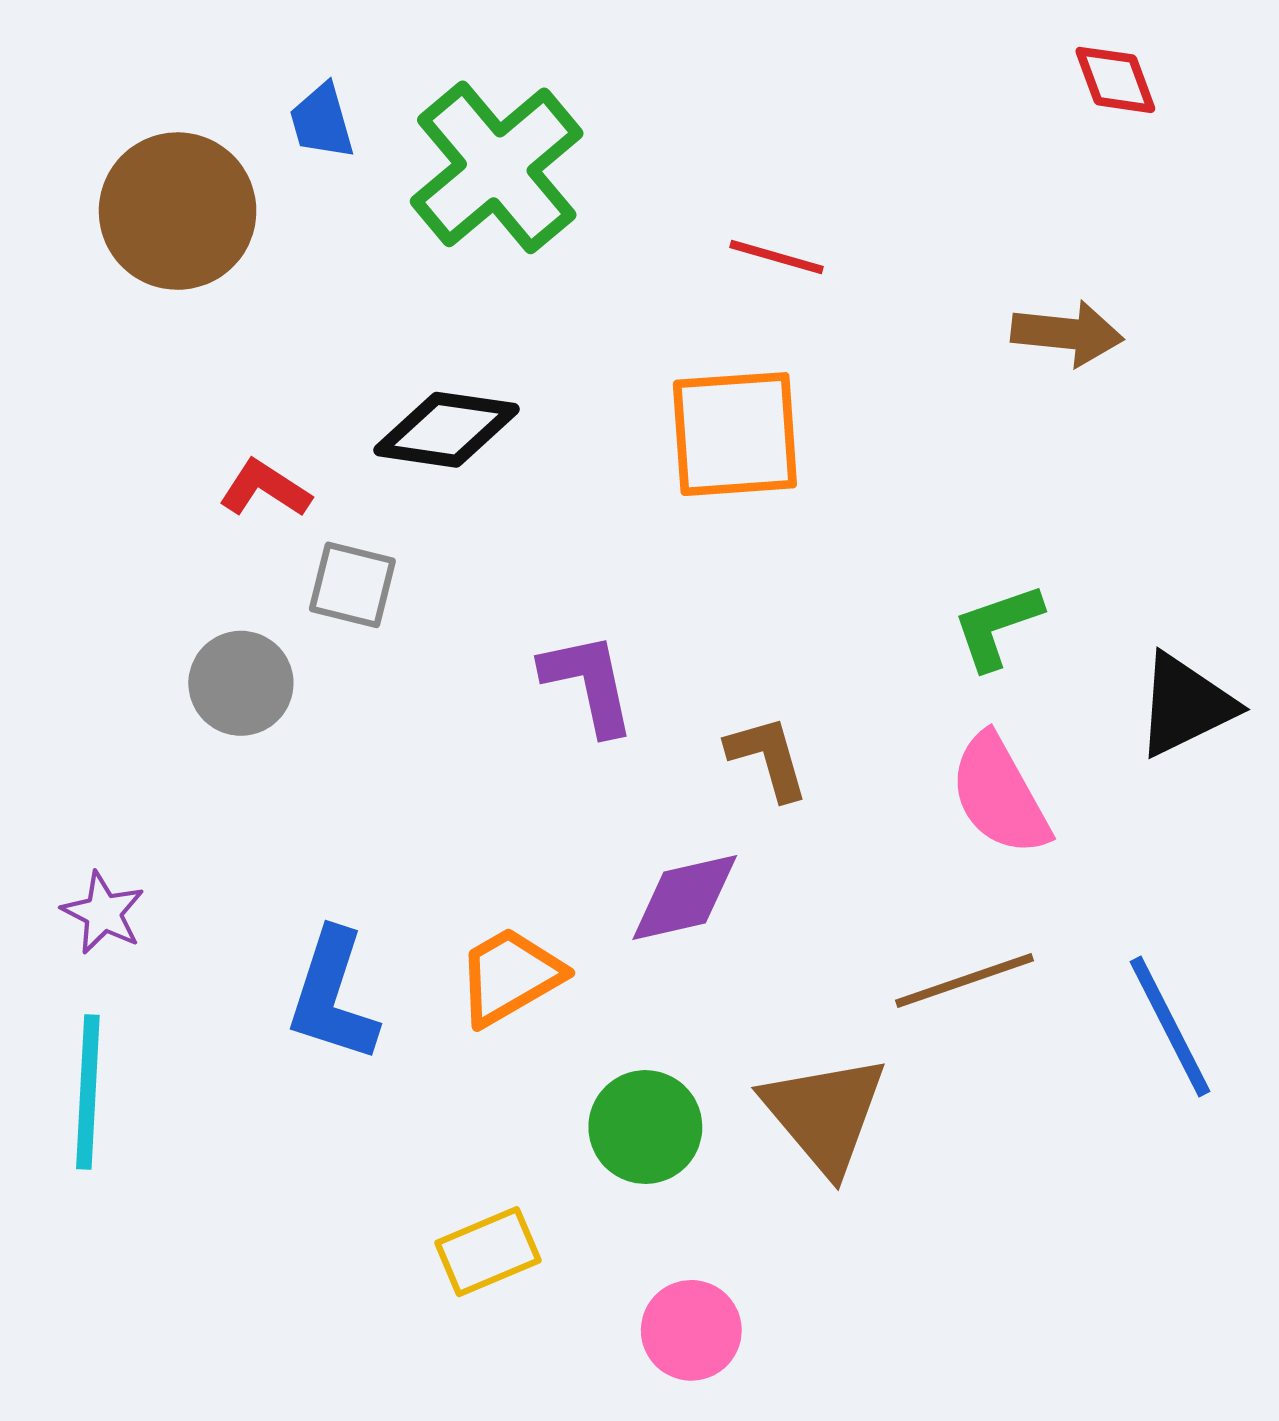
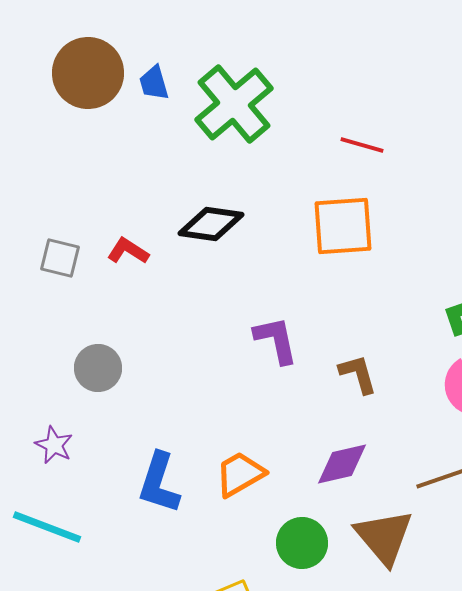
brown circle: (178, 211) -> (88, 73), moved
gray square: (352, 585) -> (60, 258), moved
gray circle: (241, 683) -> (98, 368), moved
purple diamond: (685, 897) -> (342, 464), moved
cyan line: (88, 1092) -> (47, 527), turned -72

